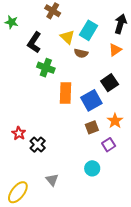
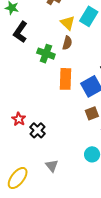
black L-shape: (34, 42) -> (20, 32), moved
brown semicircle: (81, 53) -> (67, 43), moved, turned -88

